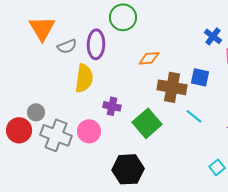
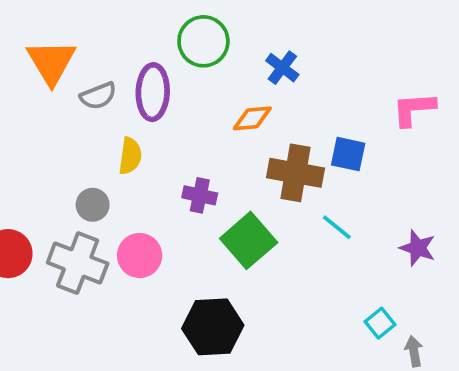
blue cross: (213, 36) -> (282, 68), moved
yellow semicircle: (84, 78) -> (130, 156), size x0.7
purple cross: (112, 106) -> (200, 195), moved
gray circle: (36, 112) -> (93, 205), moved

